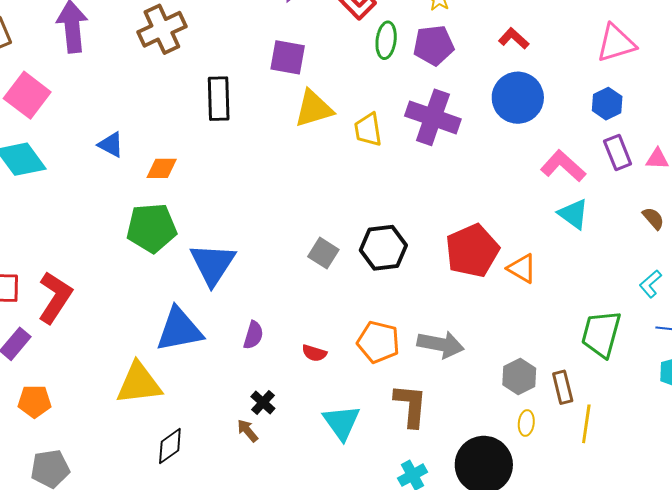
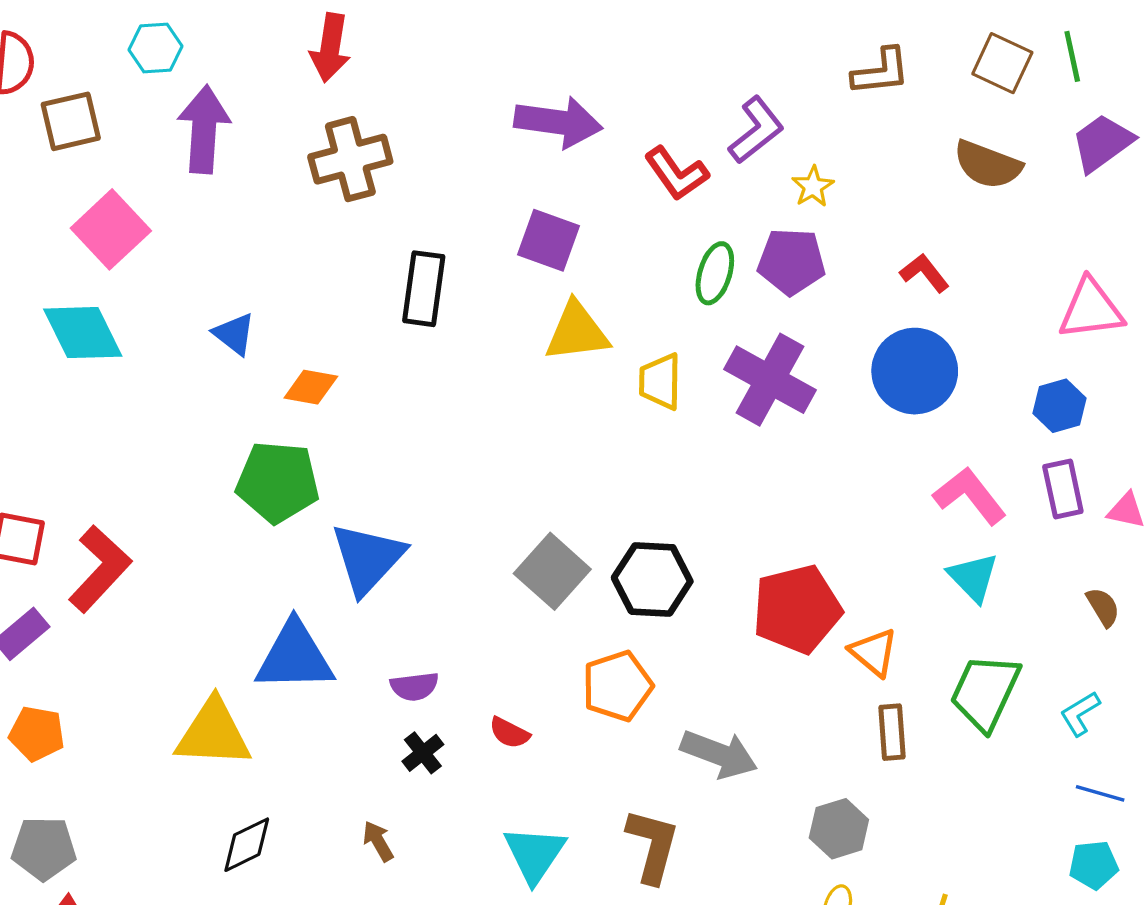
green ellipse: (386, 40) -> (715, 273), moved
gray square: (323, 253) -> (552, 571), size x1.4
green trapezoid: (601, 334) -> (985, 692), moved
purple semicircle: (253, 335) -> (414, 686), turned 56
orange pentagon: (378, 342) -> (617, 686), moved, turned 30
brown rectangle: (563, 387) -> (892, 732), moved
black cross: (263, 403) -> (423, 753), moved

